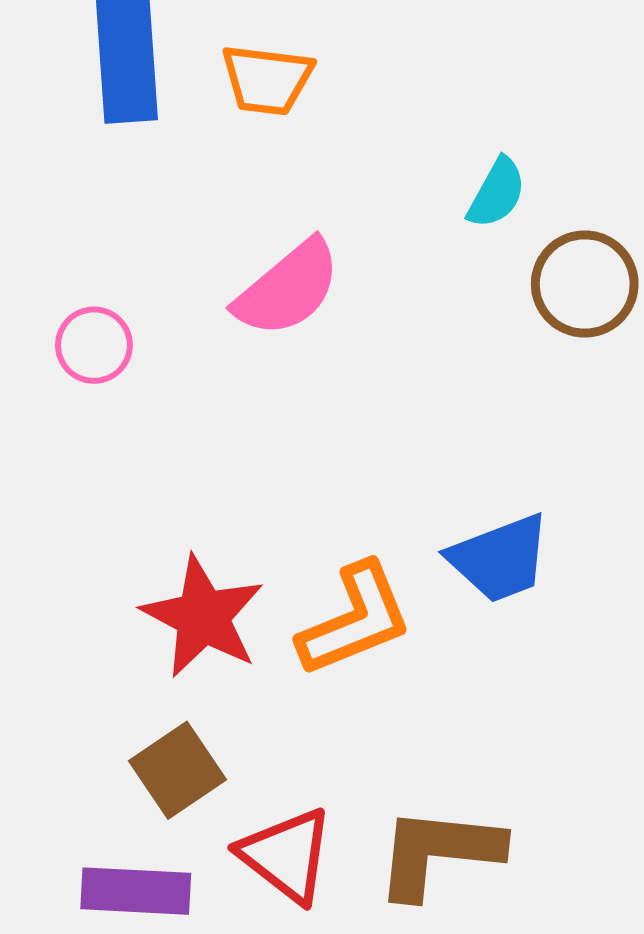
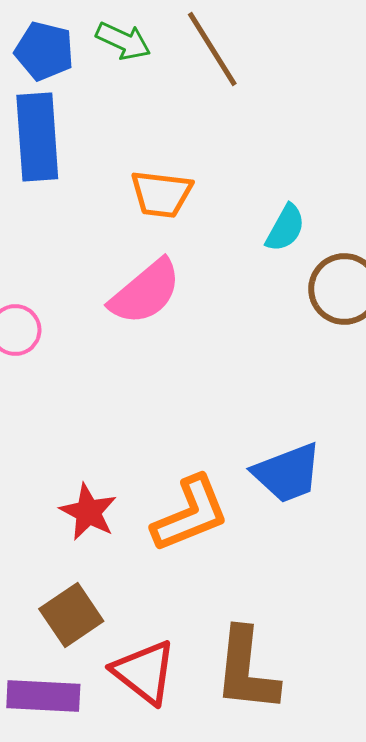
orange trapezoid: (267, 80) -> (161, 194), moved
red star: (203, 617) -> (88, 512), size x0.7
brown L-shape: (439, 852) -> (246, 670), turned -90

